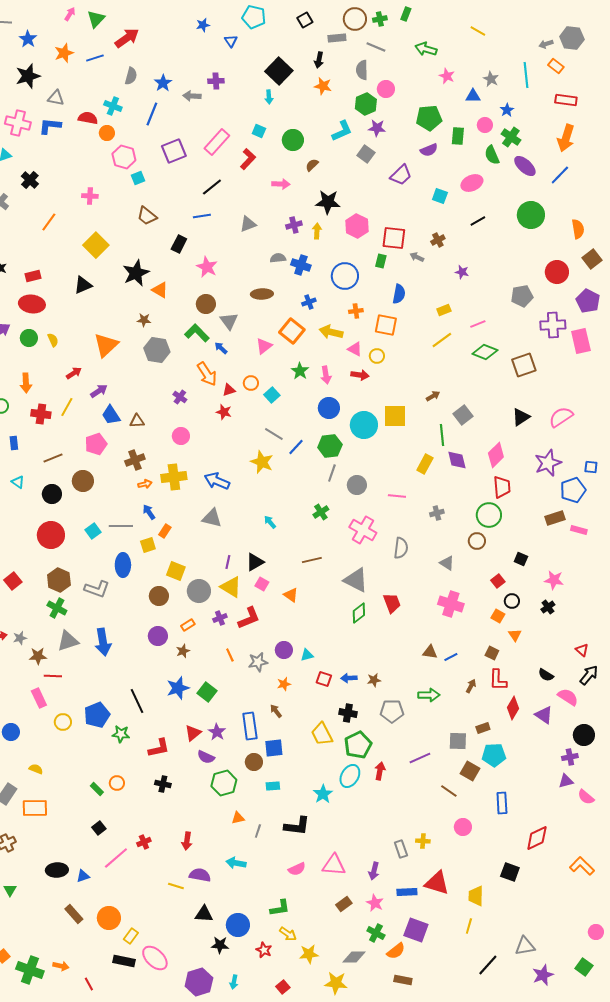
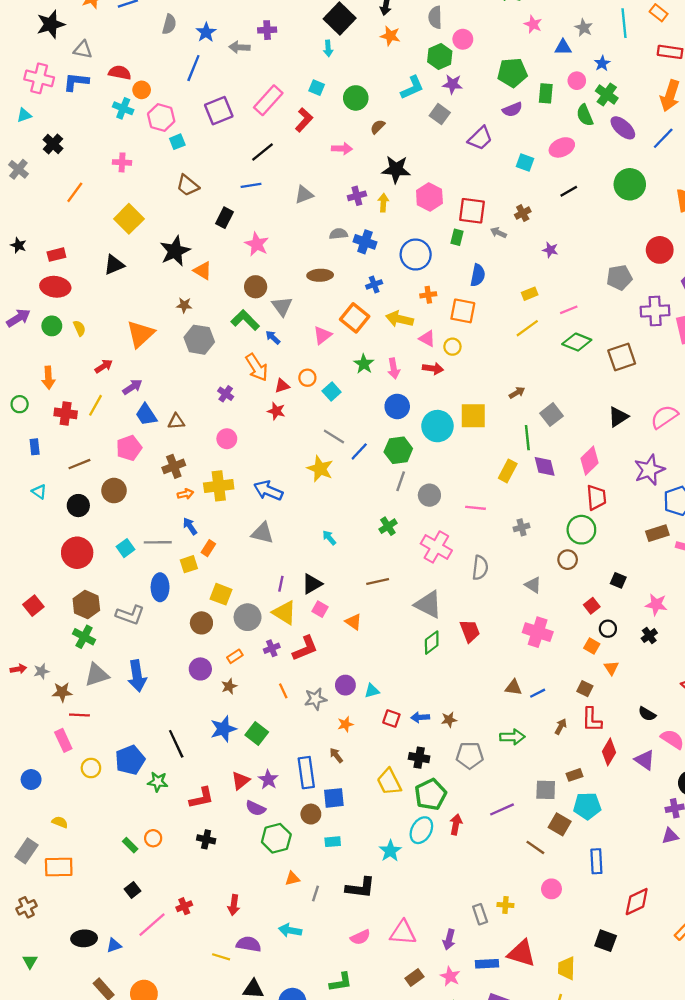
cyan cross: (113, 106) -> (123, 108), moved

